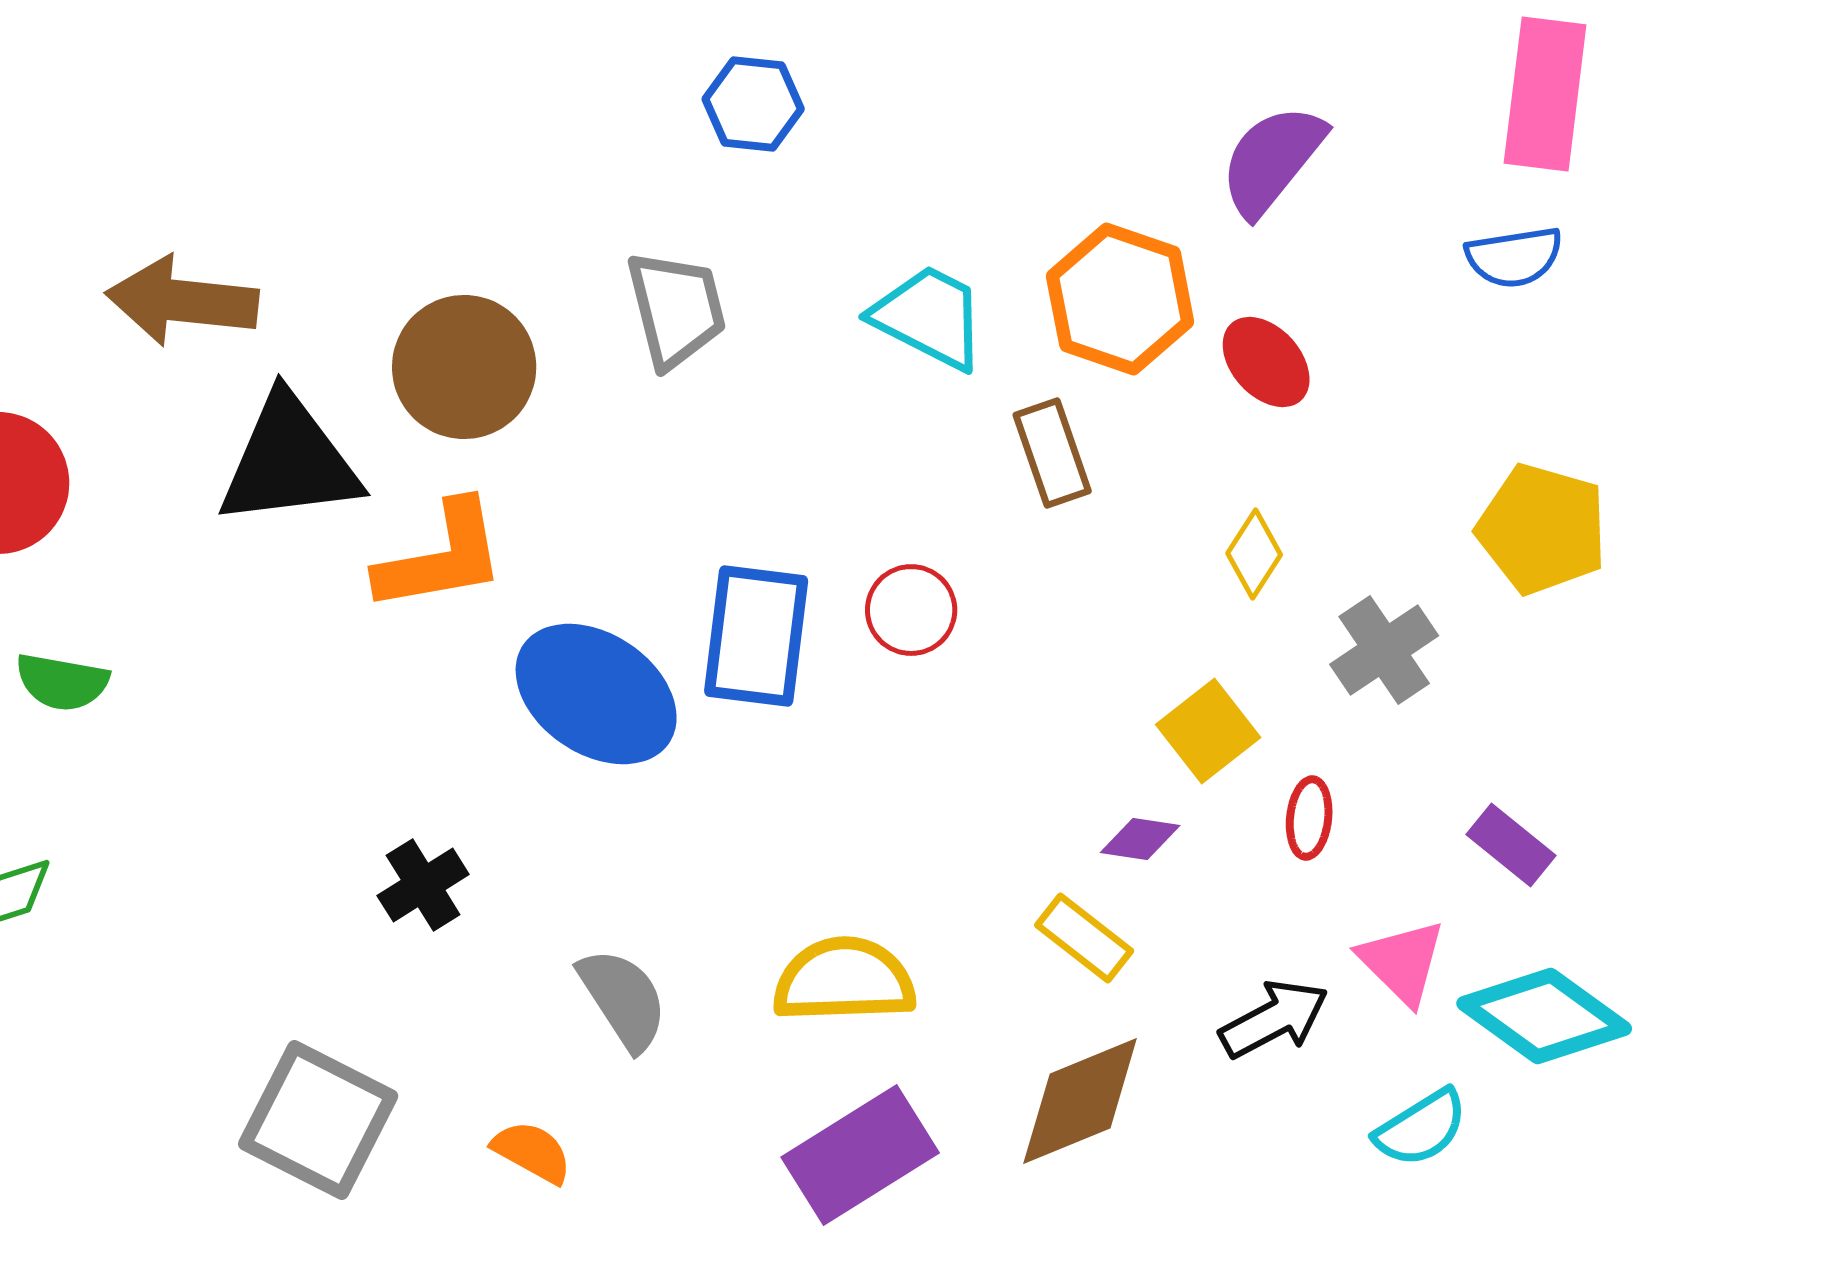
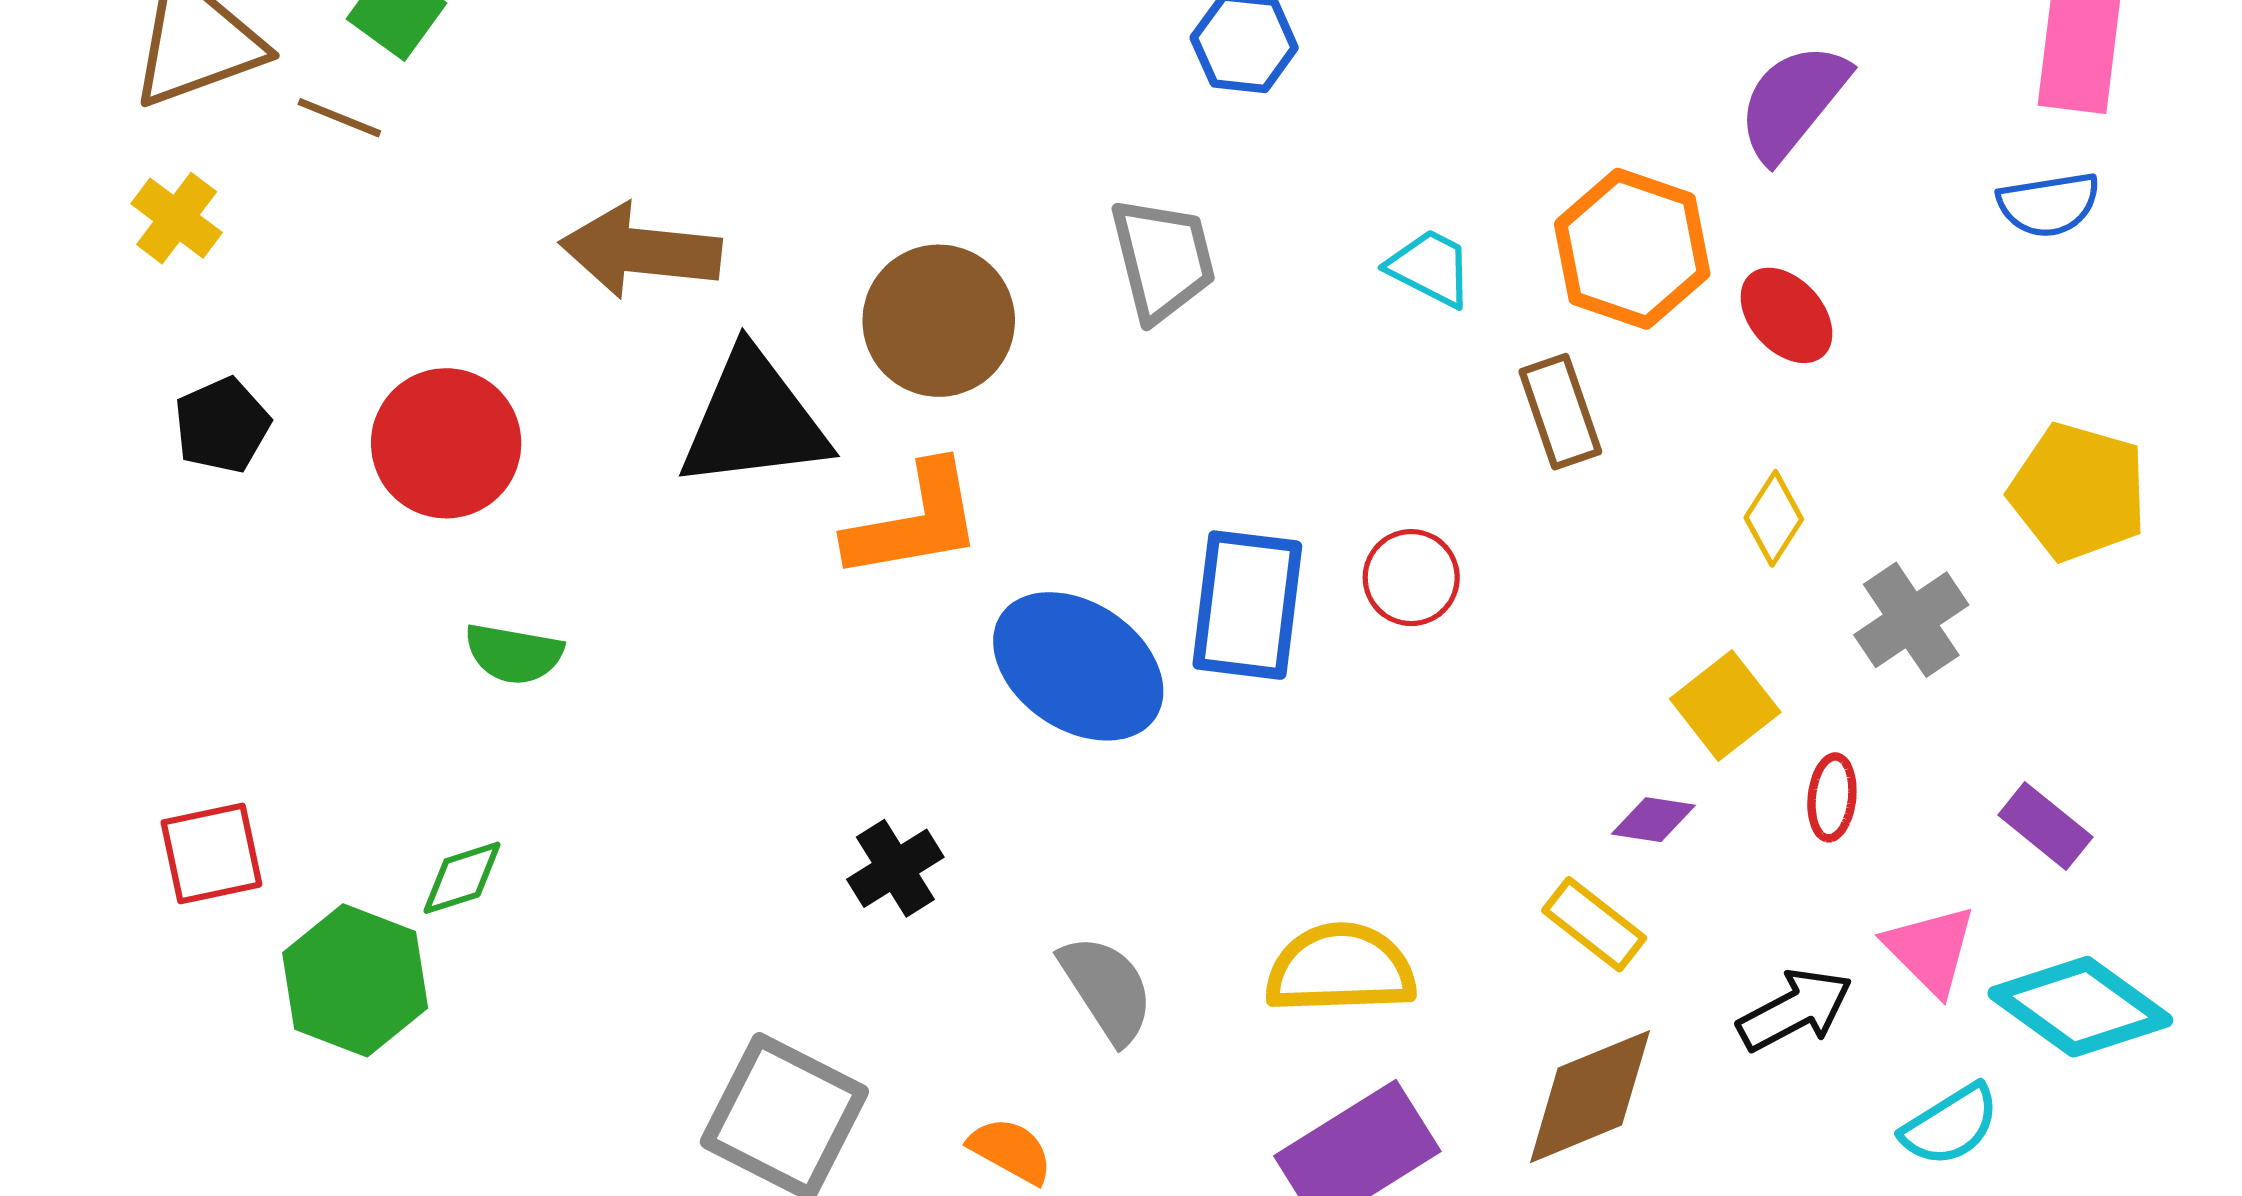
cyan trapezoid: (929, 317) -> (1430, 268), size x0.7

